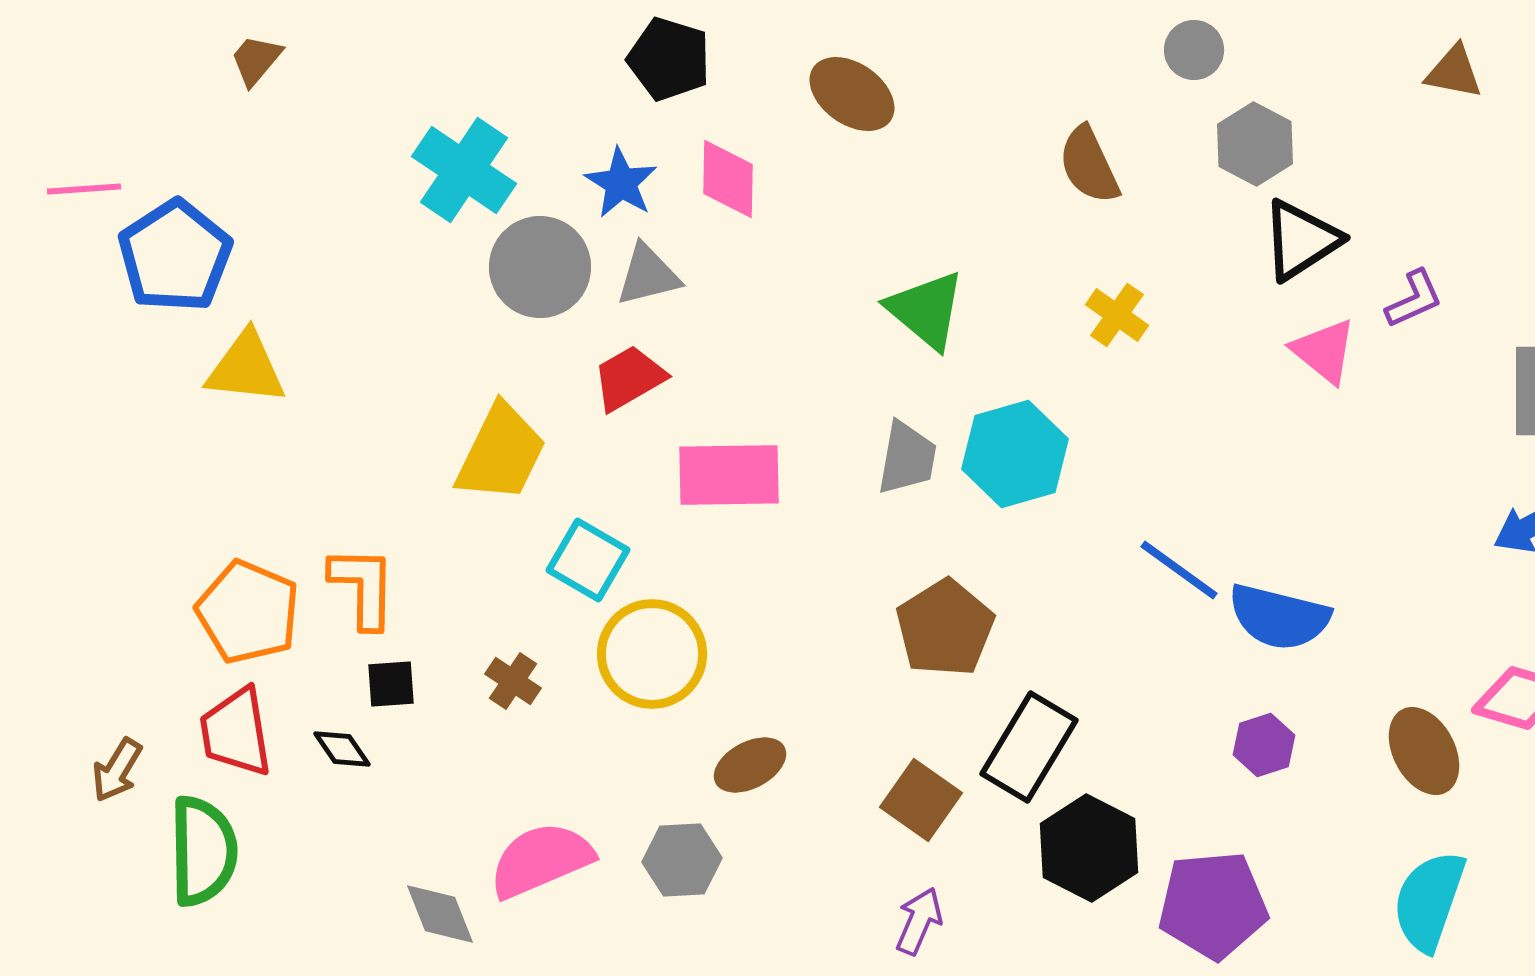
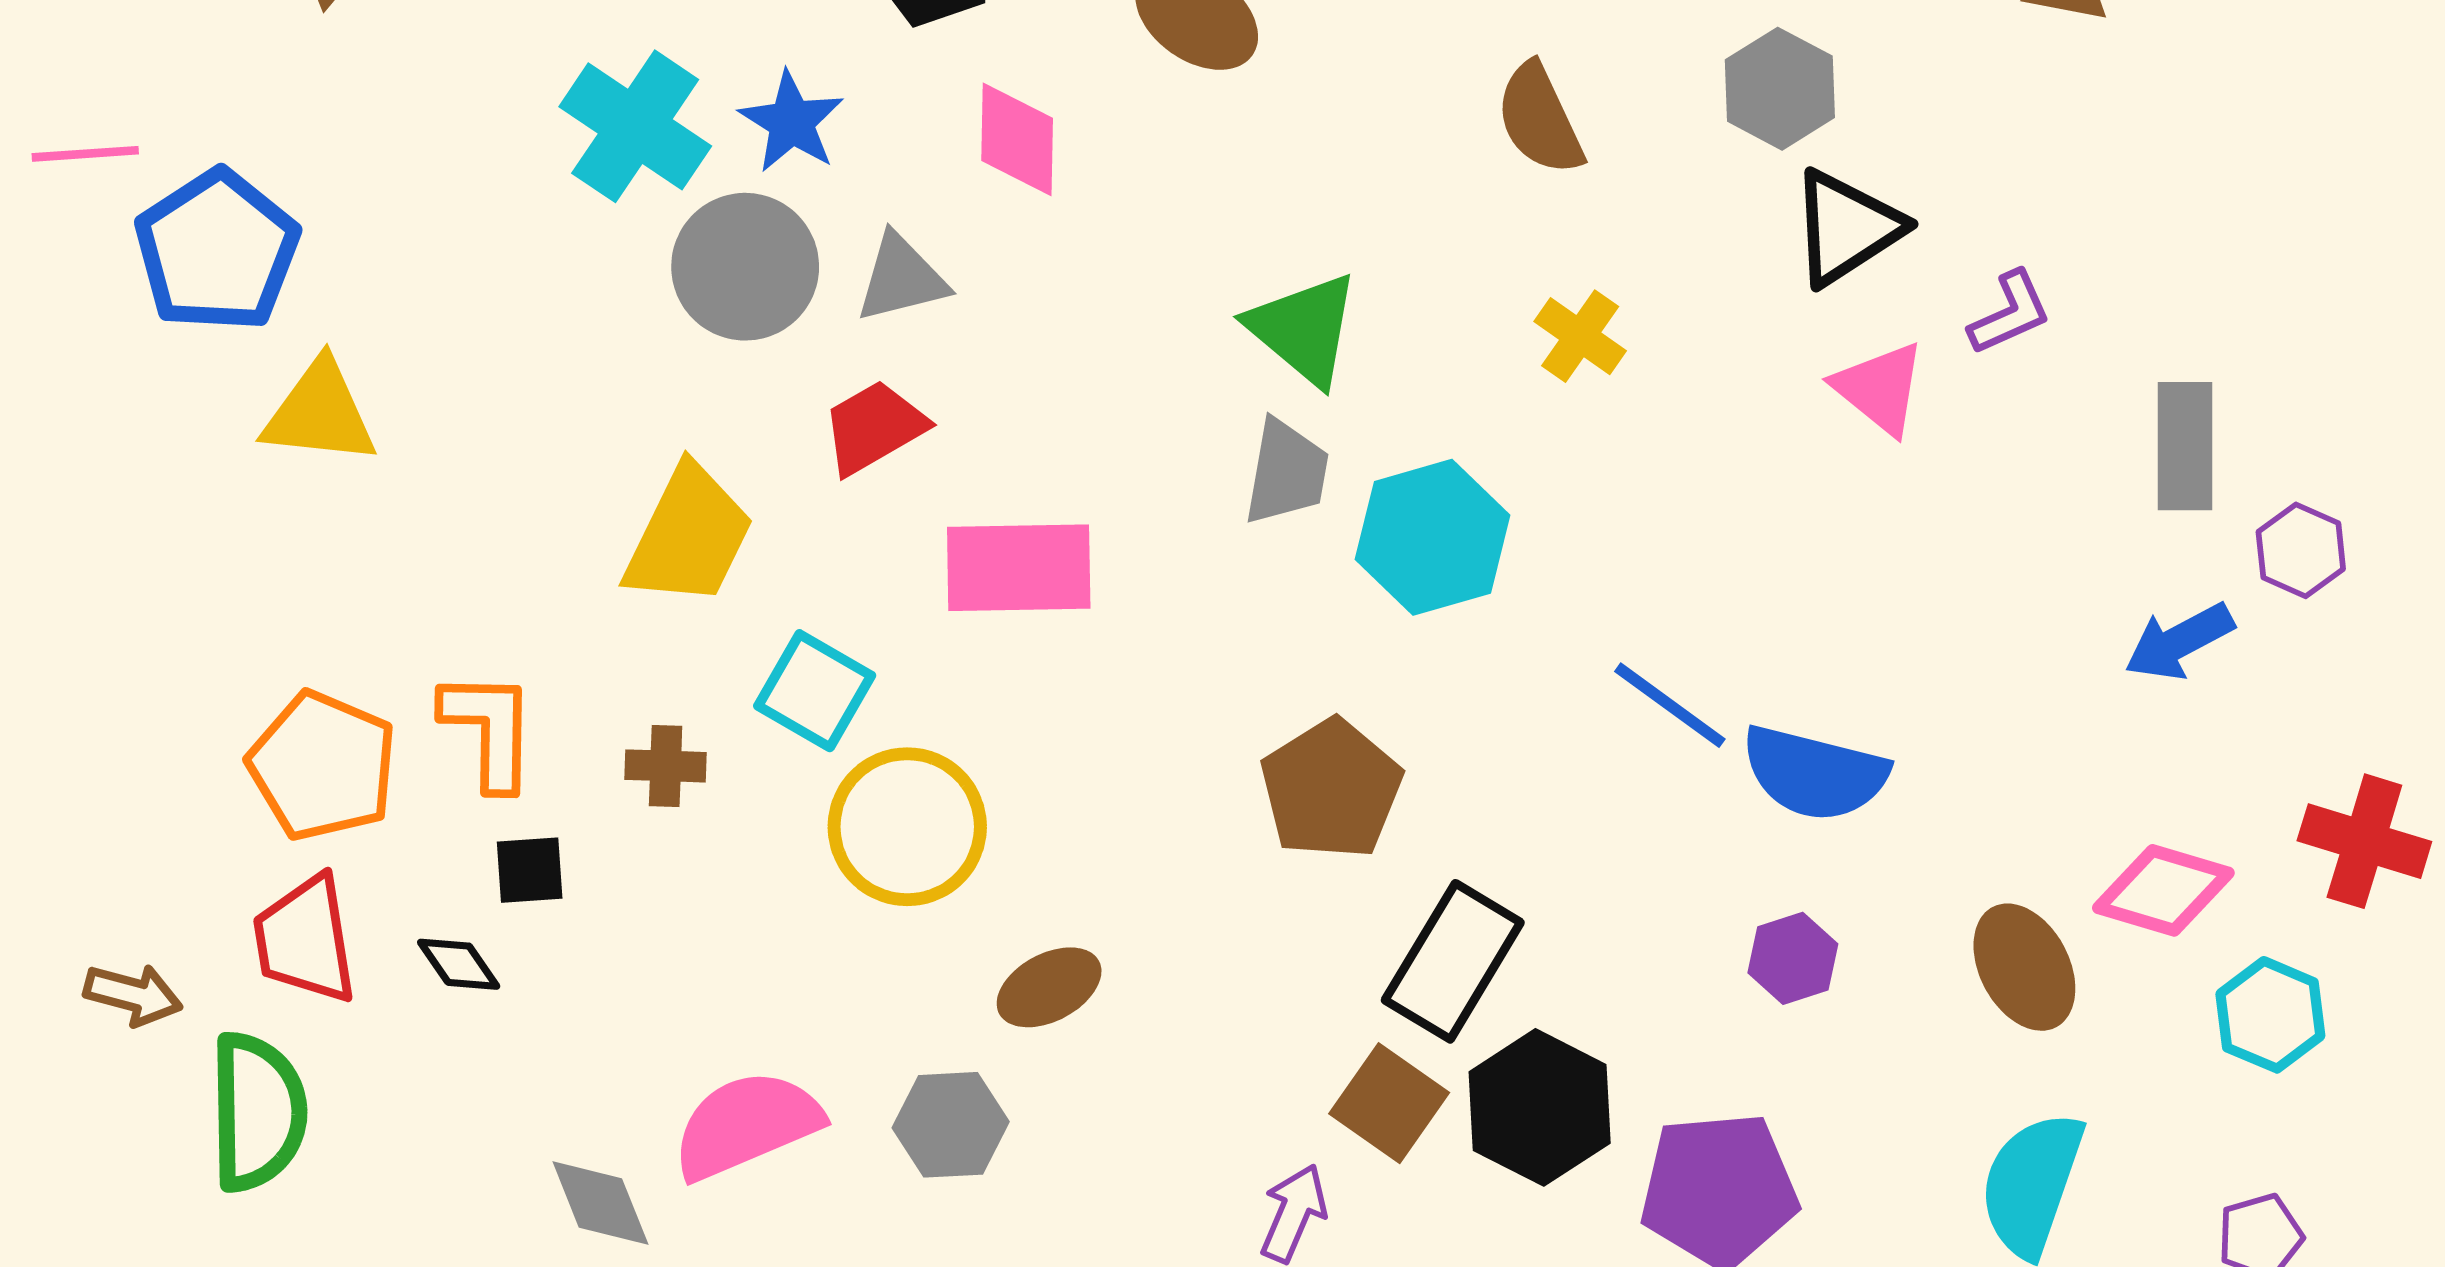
blue star: (621, 183) -> (791, 122), moved
gray trapezoid: (907, 458) -> (1286, 472), moved
brown cross: (513, 681) -> (666, 766), moved, turned -32
brown arrow: (117, 770) -> (133, 995), turned -106
brown square: (921, 800) -> (1389, 1103), moved

